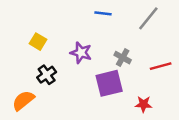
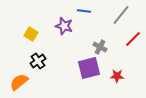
purple star: (81, 53) -> (64, 26), moved
red line: (161, 66) -> (133, 39), moved, turned -30
red star: (143, 104) -> (117, 76), moved

